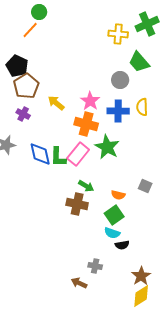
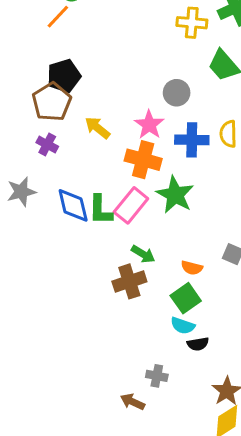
black pentagon: (17, 66) -> (64, 76), moved, turned 30
gray circle: (120, 80) -> (177, 93), moved
brown cross: (77, 204) -> (129, 281), turned -30

